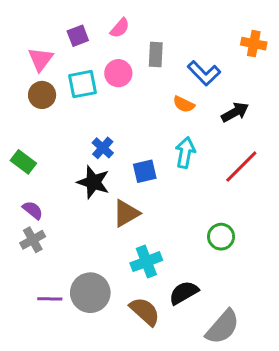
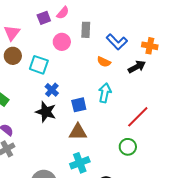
purple square: (78, 36) -> (44, 18), moved
orange cross: (254, 44) -> (150, 46), moved
cyan square: (83, 84) -> (39, 65), moved, turned 30
red line: (241, 167) -> (138, 117), moved
brown triangle: (126, 213) -> (78, 132), moved, turned 30

